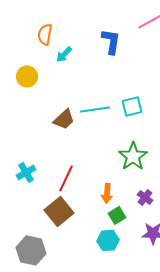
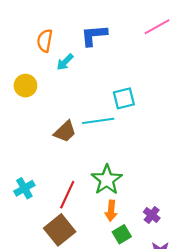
blue L-shape: (111, 41) -> (94, 35), moved, turned -104
cyan square: (132, 106) -> (124, 98), moved
green star: (133, 156) -> (107, 180), moved

